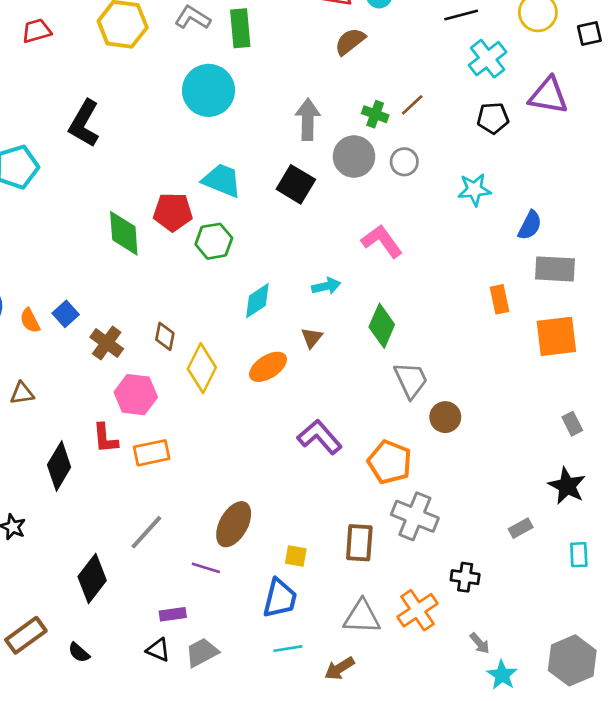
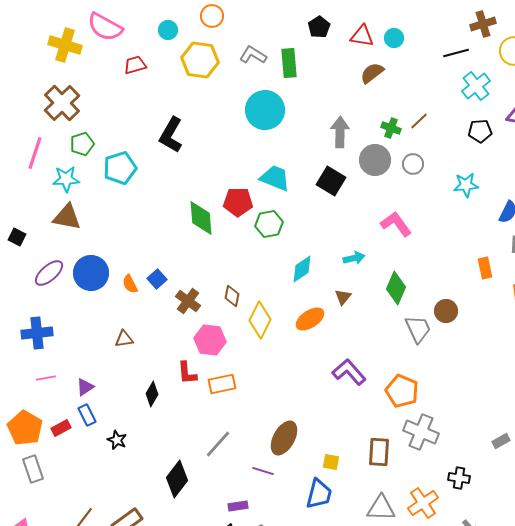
brown circle: (445, 417) -> (446, 311), moved
black diamond: (59, 466) -> (152, 394), size x0.7

